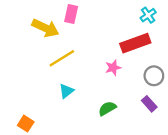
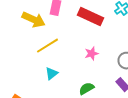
red rectangle: (135, 43) -> (91, 17), moved, turned 45

